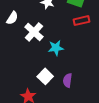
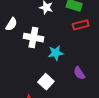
white cross: (34, 32) -> (33, 38), turned -30
purple semicircle: (67, 80) -> (79, 73), moved, turned -40

